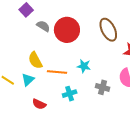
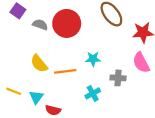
cyan triangle: (28, 80) -> (36, 97), moved
cyan cross: (70, 94) -> (93, 93), moved

